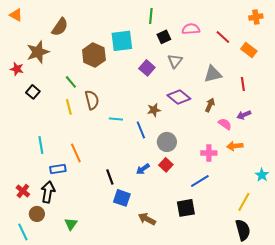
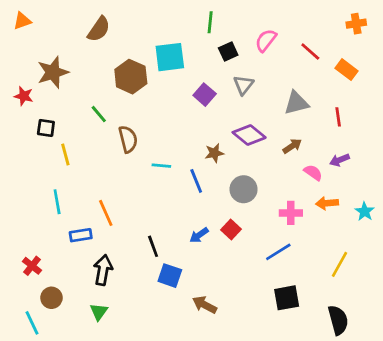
orange triangle: (16, 15) -> (22, 21), turned -48
brown semicircle: (60, 27) -> (99, 29), moved
pink semicircle: (191, 29) -> (266, 40), turned -48
black square: (33, 92) -> (46, 128), turned -32
brown arrow: (210, 105) -> (292, 146), turned 32
yellow line: (69, 107) -> (65, 154), moved
gray circle: (167, 142) -> (244, 189), moved
cyan star: (262, 175) -> (365, 212), moved
black arrow: (48, 192) -> (103, 270), moved
yellow line: (244, 202) -> (340, 264), moved
black square: (186, 208) -> (287, 298), moved

